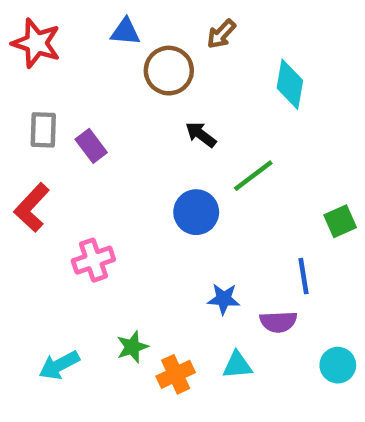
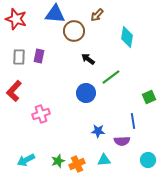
blue triangle: (125, 32) -> (55, 14), size x1.5
purple rectangle: (91, 146) -> (39, 56), moved, turned 48
green star: (132, 347) -> (58, 161), moved

